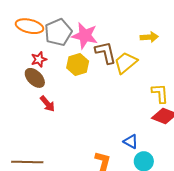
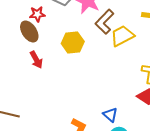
brown L-shape: (106, 53) -> (105, 22), turned -135
yellow hexagon: (78, 64) -> (73, 42), moved

